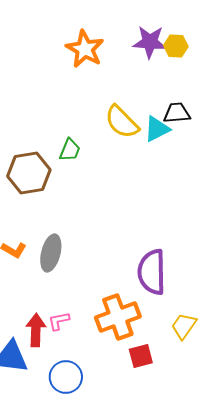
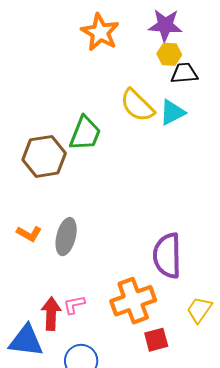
yellow hexagon: (176, 46) -> (169, 54), moved
black trapezoid: (177, 113) -> (184, 73), moved
green trapezoid: (70, 150) -> (85, 133), size x1.5

